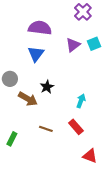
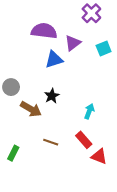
purple triangle: (73, 45) -> (73, 43), moved
blue triangle: (36, 54) -> (54, 59), moved, turned 36
red triangle: (90, 156) -> (99, 156), moved

